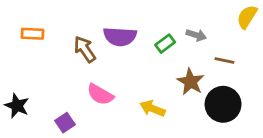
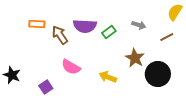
orange rectangle: (32, 34) -> (37, 24), moved
green rectangle: (165, 44) -> (109, 32), moved
brown line: (224, 61) -> (167, 37), moved, turned -40

